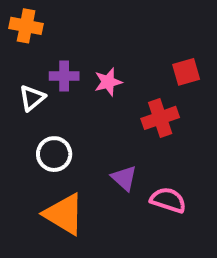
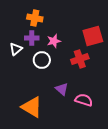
orange cross: (26, 26) -> (35, 18), moved
red square: (186, 72) -> (93, 36), size x1.5
white circle: (54, 154) -> (42, 60), moved

